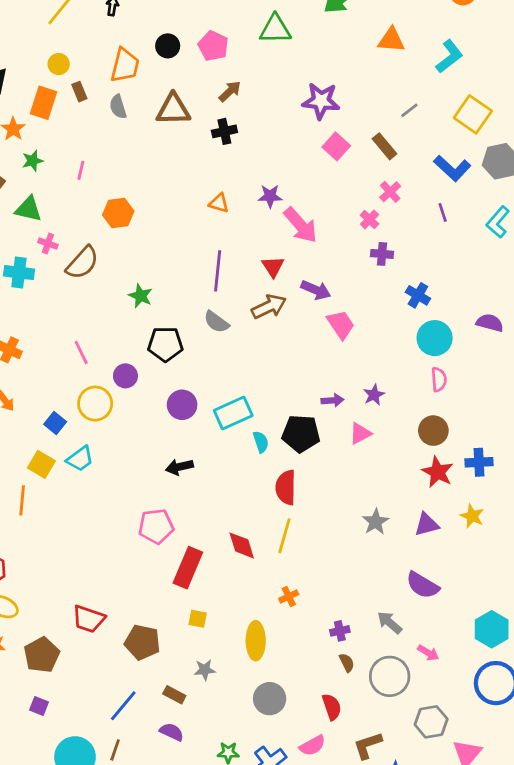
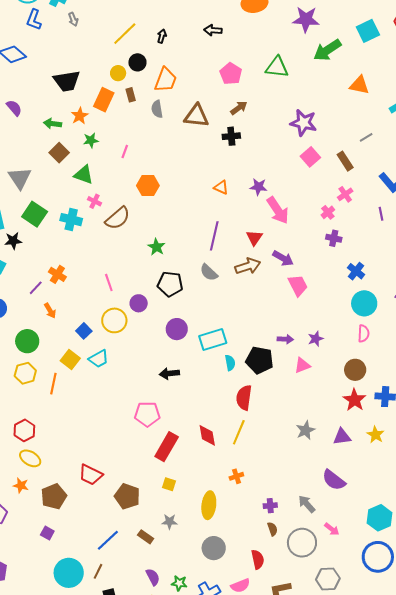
black circle: (168, 46) -> (137, 62), moved
purple semicircle: (172, 732) -> (153, 577), moved, turned 30

